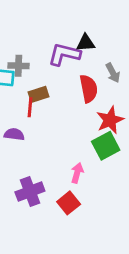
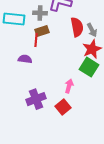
gray cross: (19, 66) -> (40, 13), moved
gray arrow: (113, 73) -> (92, 30), moved
green square: (106, 146) -> (89, 67), turned -30

